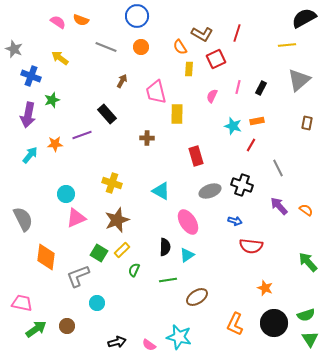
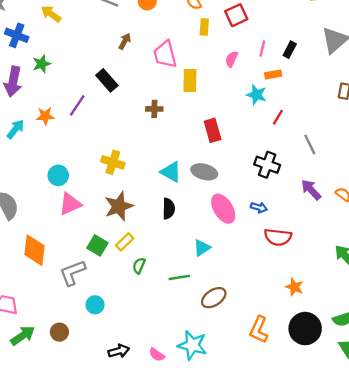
orange rectangle: (257, 121) -> (273, 75), moved
purple line: (82, 135) -> (77, 105), turned -36
gray ellipse: (210, 191) -> (204, 172), moved, turned 35
pink ellipse: (188, 222) -> (223, 209), moved
black semicircle: (165, 247) -> (169, 209), moved

